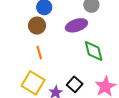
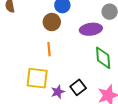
yellow square: (33, 83) -> (37, 78), turned -35

